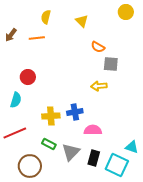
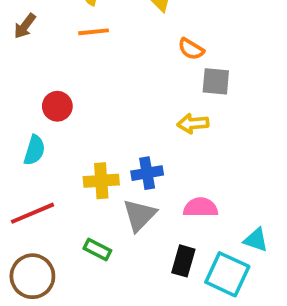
orange line: (37, 38) -> (94, 32), moved
pink semicircle: (93, 130) -> (201, 207), moved
green rectangle: (49, 144) -> (97, 249), moved
gray triangle: (71, 152) -> (139, 215), moved
brown circle: (30, 166) -> (32, 276), moved

